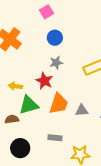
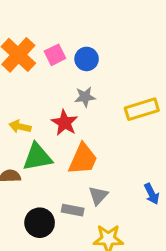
pink square: (47, 12) -> (55, 55), moved
gray triangle: (82, 110) -> (98, 195), moved, turned -48
black circle: (20, 148) -> (40, 223), moved

